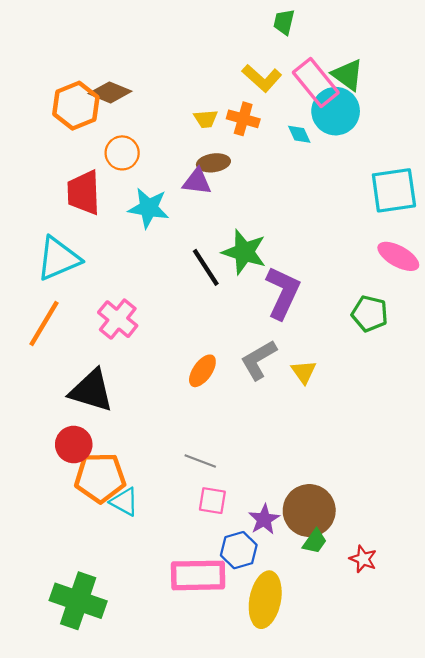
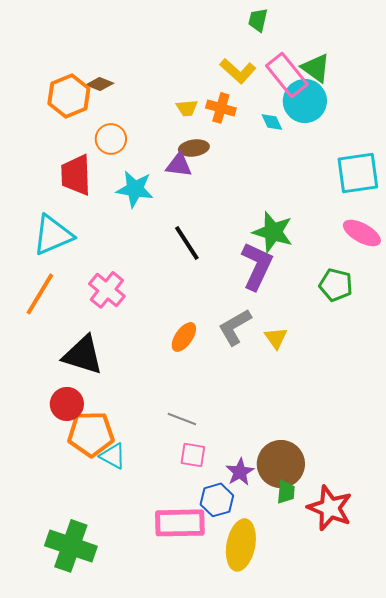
brown diamond: (110, 92) -> (100, 84), size x0.7
green star: (244, 252) -> (273, 232), moved
green trapezoid: (315, 541) -> (286, 492), turned -30
red star: (363, 559) -> (330, 508), size x1.8

